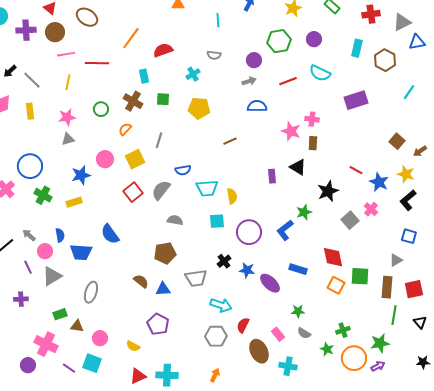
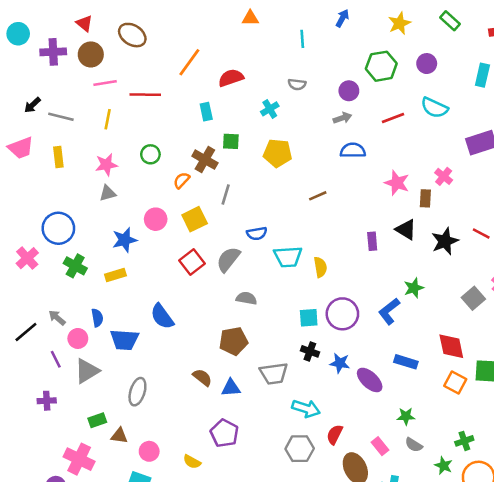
gray line: (32, 80) -> (61, 117), turned -30
brown cross: (133, 101) -> (205, 160), moved
pink cross: (312, 119) -> (444, 176), moved, turned 32
black star: (328, 191) -> (445, 241), moved
cyan square: (217, 221) -> (309, 318), moved
black cross: (224, 261) -> (310, 351), turned -32

